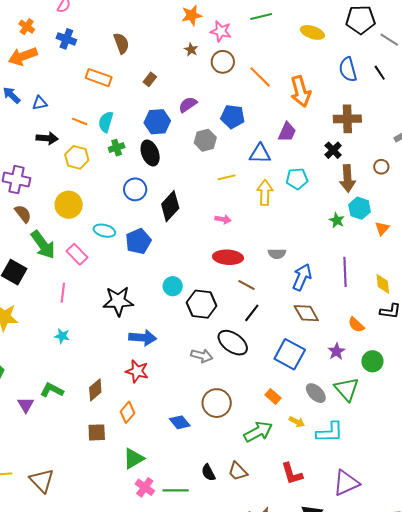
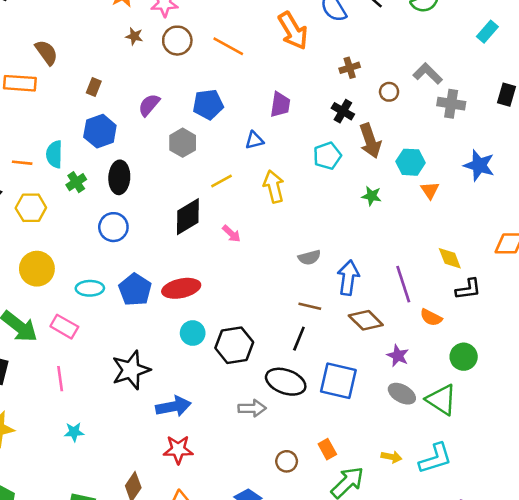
orange rectangle: (99, 78) -> (20, 83), moved
orange arrow: (301, 91) -> (293, 31), moved
brown cross: (347, 119) -> (350, 68), size x0.6
blue hexagon: (157, 122) -> (100, 131), moved
black ellipse: (150, 153) -> (119, 177), turned 40
blue triangle: (260, 154) -> (254, 140), size x0.7
brown circle: (381, 167) -> (389, 92), moved
cyan pentagon: (297, 179) -> (327, 156), moved
black diamond: (170, 206) -> (188, 217), moved, turned 32
cyan hexagon: (360, 208) -> (411, 162), moved
pink arrow: (223, 219) -> (231, 234), turned 49
red ellipse: (228, 257) -> (181, 288), moved
purple line: (345, 272) -> (403, 284), moved
brown line: (246, 285) -> (310, 306), moved
purple star: (336, 351) -> (398, 356), moved
blue square: (290, 354) -> (338, 381), moved
gray ellipse: (316, 393) -> (402, 394), moved
orange rectangle: (273, 396) -> (327, 449), moved, turned 35
brown circle: (217, 403) -> (287, 461), size x0.6

